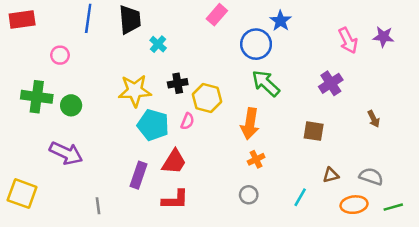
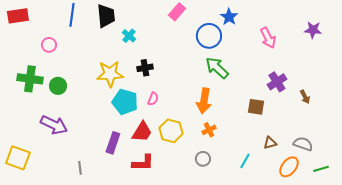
pink arrow: (348, 40) -> (268, 38), moved
purple cross: (331, 83) -> (277, 82), moved
yellow hexagon: (207, 98) -> (171, 131), moved
orange ellipse: (354, 205) -> (289, 167), turned -45

